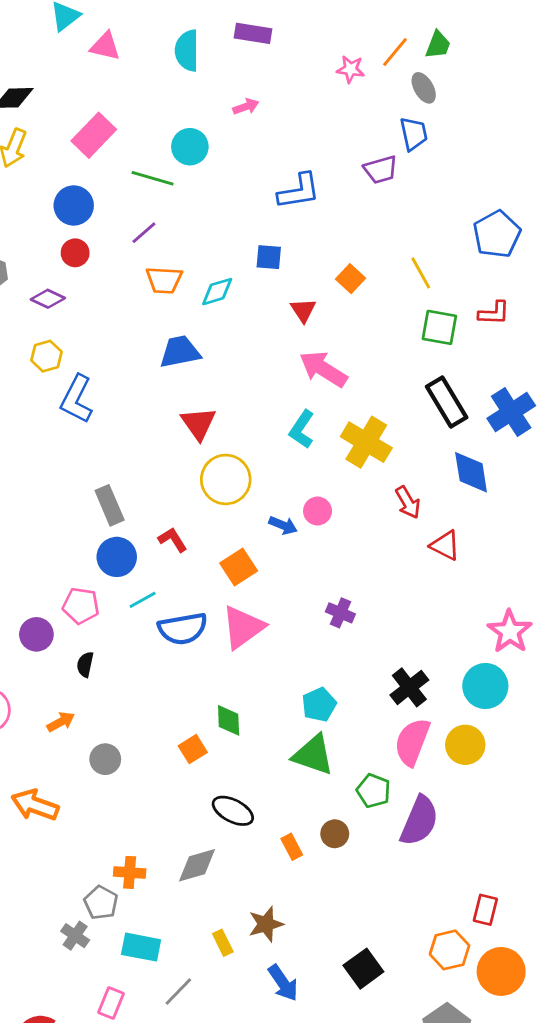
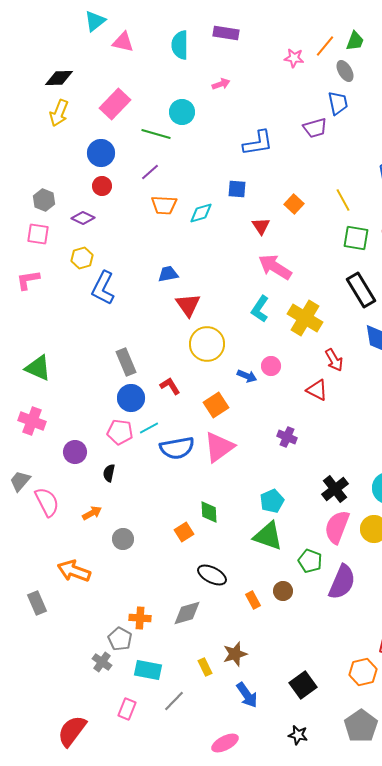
blue trapezoid: (180, 352) -> (168, 274), moved, size x0.7
red triangle: (445, 545) -> (317, 390), moved
pink pentagon: (81, 606) -> (120, 432), moved

